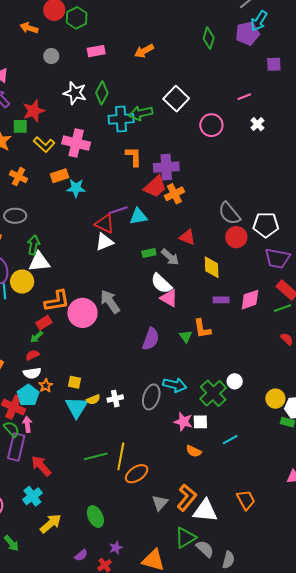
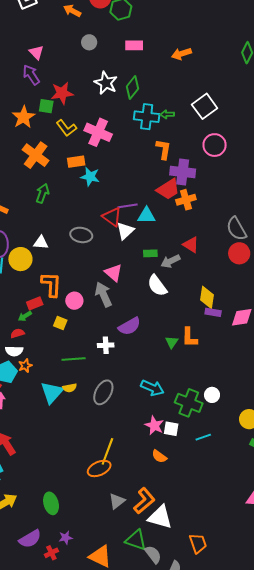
green arrow: (141, 113) -> (167, 114), size x0.6
pink circle: (211, 125) -> (215, 145), moved
orange L-shape: (134, 157) -> (163, 149), moved
orange cross: (18, 177) -> (36, 155), size x1.5
gray ellipse: (15, 216) -> (81, 235), moved
white triangle: (104, 242) -> (125, 231), moved, turned -30
green arrow: (33, 245) -> (42, 193), moved
gray arrow: (170, 257) -> (171, 261), turned 102
white triangle: (39, 262) -> (41, 243), size x0.7
yellow diamond: (212, 267) -> (207, 297), moved
pink triangle: (169, 298) -> (113, 273), moved
orange L-shape: (57, 301) -> (51, 284), turned -88
pink circle: (82, 313) -> (74, 301), size x0.6
purple semicircle: (151, 339) -> (129, 326), moved, turned 30
yellow square: (75, 382) -> (60, 323), moved
green cross: (213, 393) -> (189, 403), turned -36
gray ellipse: (151, 397) -> (103, 392), moved
white cross: (115, 399) -> (106, 345), moved
cyan line: (230, 440) -> (203, 437), moved
green line: (96, 456) -> (74, 359), moved
yellow line: (121, 456) -> (107, 451), moved
orange trapezoid: (246, 500) -> (198, 543), moved
green triangle: (185, 538) -> (136, 540), turned 40
purple semicircle: (81, 555) -> (30, 539), size x1.6

